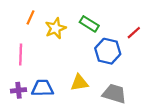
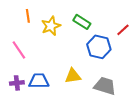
orange line: (30, 17) -> (28, 16), turned -32
pink line: (21, 54) -> (19, 50), turned -36

